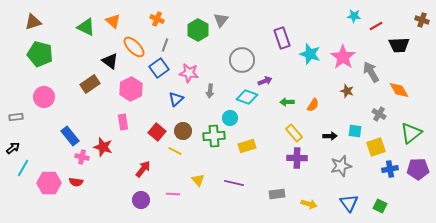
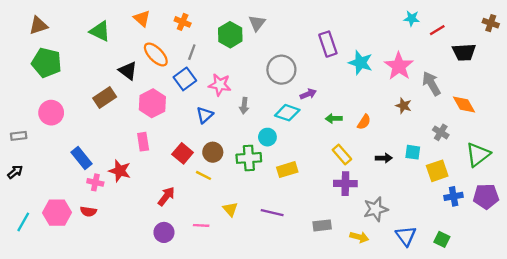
orange triangle: (113, 21) -> (142, 18), moved
gray star: (341, 166) -> (376, 209), moved
cyan line: (23, 168) -> (23, 222), moved

